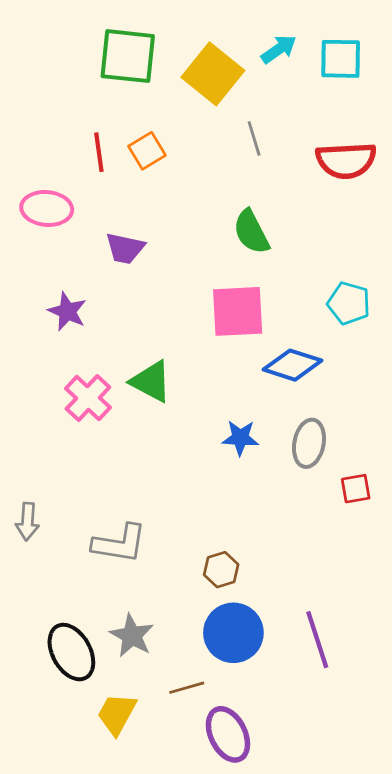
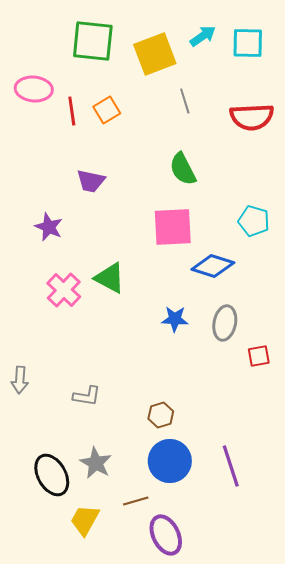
yellow square: (213, 74) -> (155, 54), turned 30
pink ellipse: (47, 208) -> (34, 89), moved
gray L-shape: (119, 544) -> (87, 396), size x0.7

